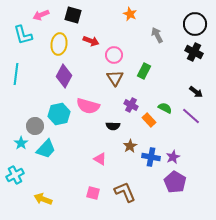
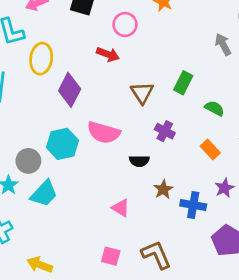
gray arrow: (157, 35) -> (223, 44), moved
red arrow: (91, 41) -> (108, 54), moved
yellow ellipse: (59, 44) -> (41, 59), moved
pink circle: (114, 55) -> (125, 25), moved
green semicircle: (165, 108) -> (215, 108), moved
orange rectangle: (149, 120) -> (210, 150), moved
purple star: (173, 157) -> (224, 188), moved

